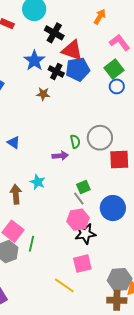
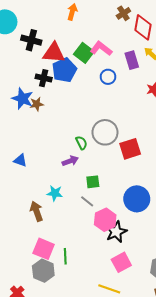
pink L-shape: (120, 42) -> (101, 49), moved
blue star: (34, 61) -> (22, 99), moved
green square: (114, 69) -> (84, 53), moved
green square: (83, 187) -> (93, 182), moved, turned 32
gray line: (79, 198) -> (87, 201), moved

